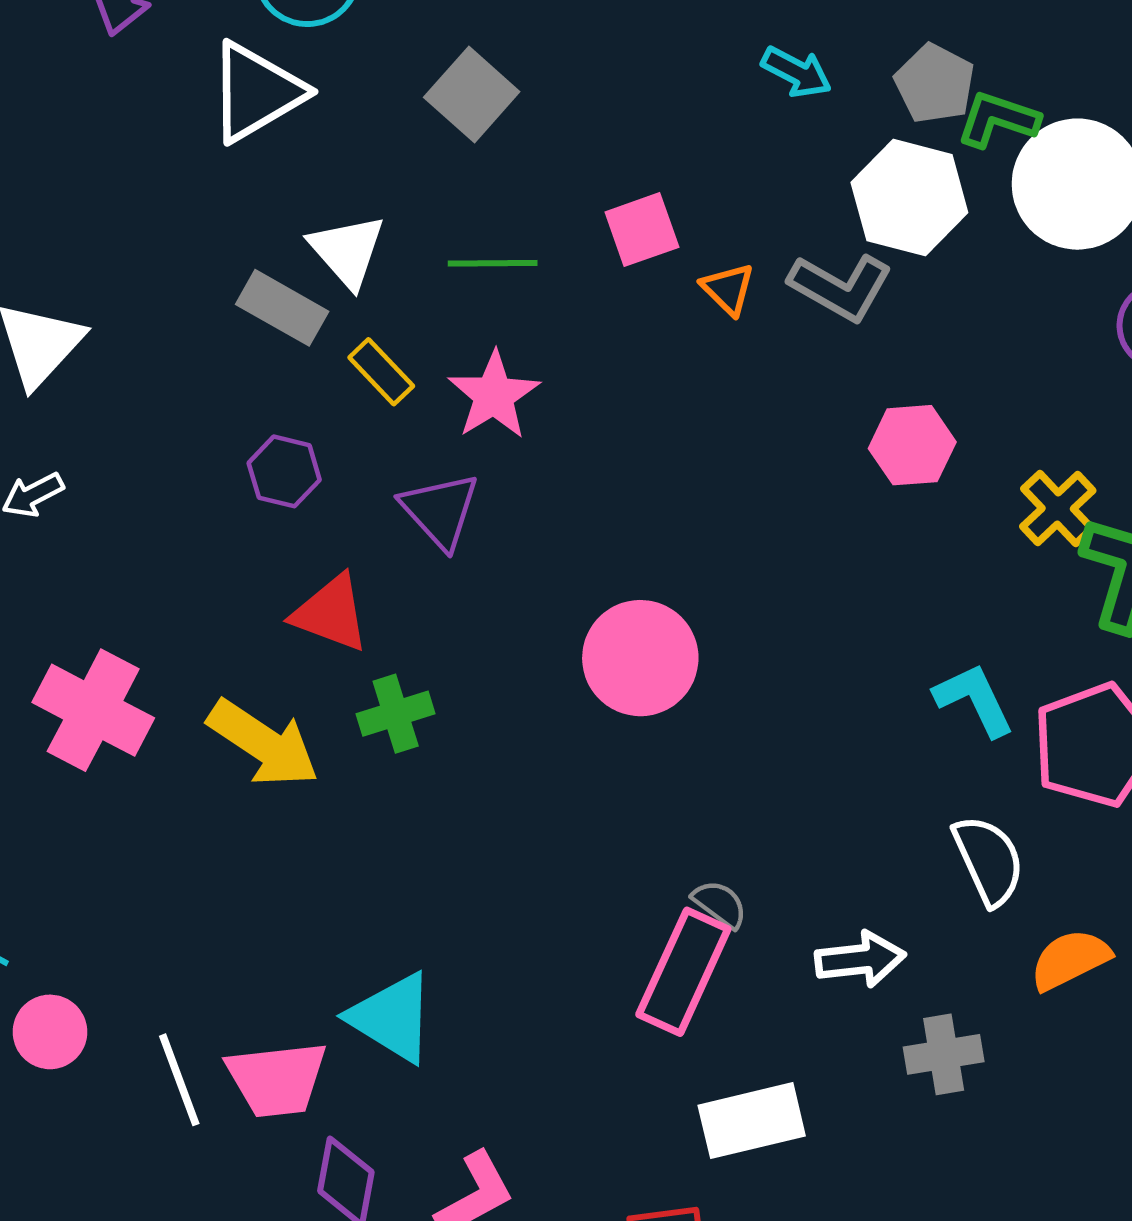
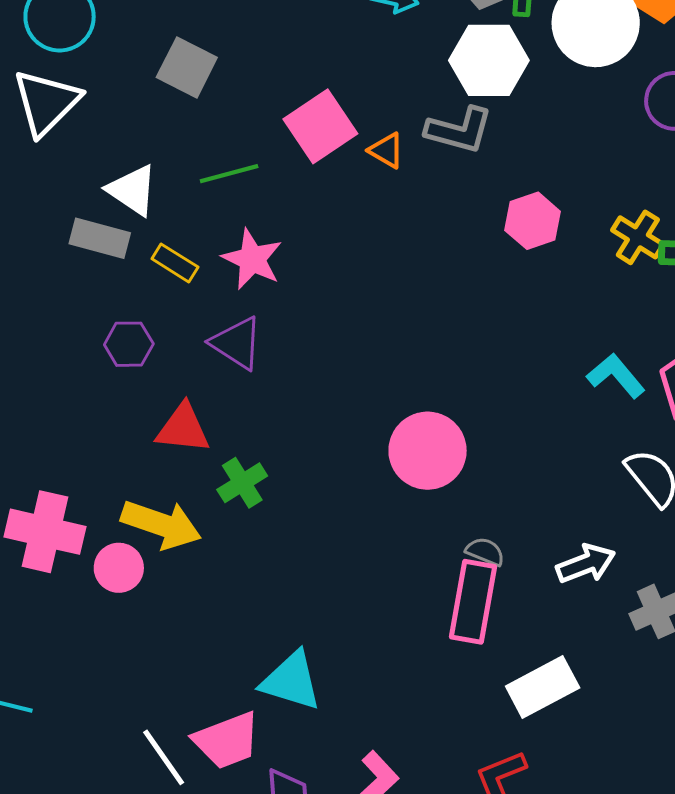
pink square: (642, 230) -> (320, 126), size x1.4
pink circle: (640, 658) -> (428, 451), moved
pink circle: (50, 1032) -> (119, 568), moved

